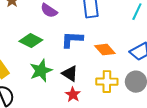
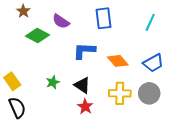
green diamond: (31, 41) -> (38, 36), moved
green star: (41, 71) -> (53, 82), size x0.6

